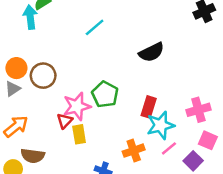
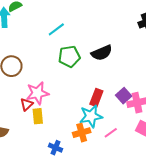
green pentagon: (105, 94) -> (69, 56), moved, turned 30
cyan star: (161, 125) -> (91, 116), moved
purple square: (193, 161) -> (124, 96), moved

